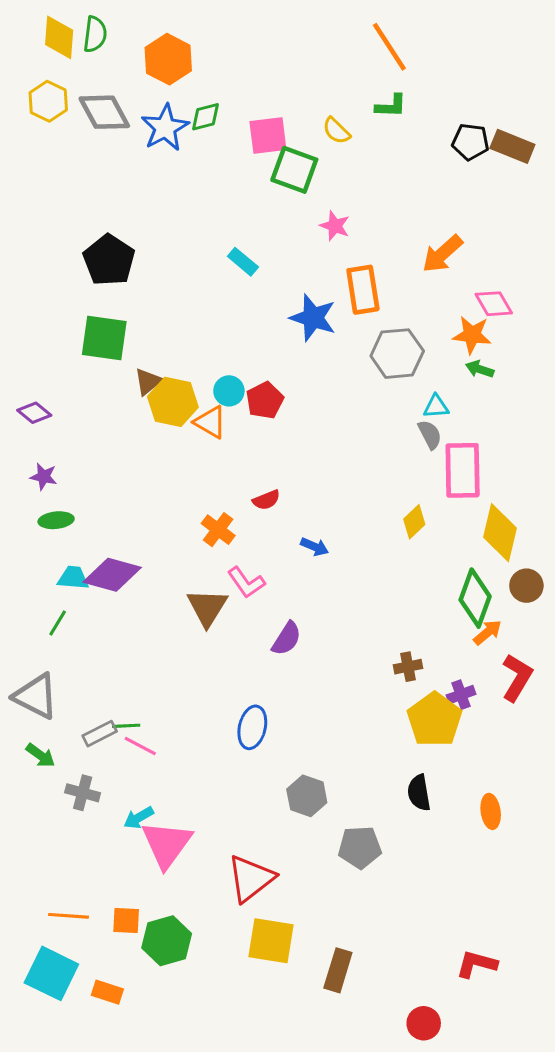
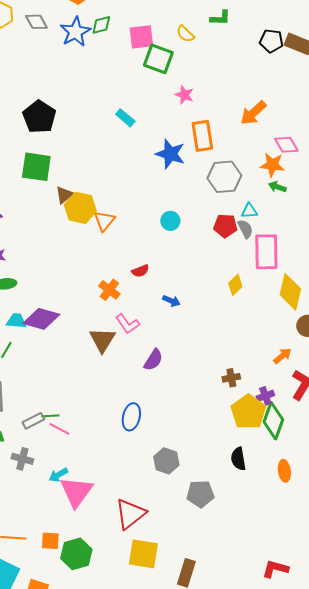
gray diamond: (104, 112) -> (36, 22), size x0.7
cyan circle: (229, 391) -> (170, 221), moved
red pentagon: (265, 400) -> (225, 226), moved, turned 30
orange triangle: (210, 422) -> (104, 221), turned 40
green diamond: (475, 598) -> (273, 421), moved

